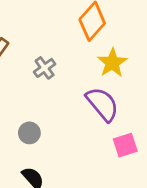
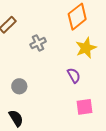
purple semicircle: (102, 104) -> (74, 75), size x0.6

